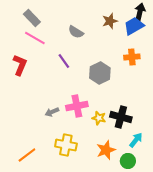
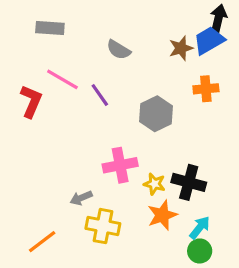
gray rectangle: (32, 18) -> (50, 28), turned -42
brown star: (110, 21) -> (181, 48), moved
pink line: (35, 38) -> (62, 79), moved
gray arrow: (52, 112) -> (81, 198), moved
cyan arrow: (136, 140) -> (200, 228), moved
orange star: (106, 150) -> (162, 215), moved

